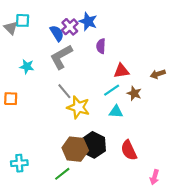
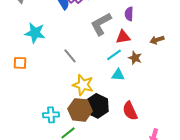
purple semicircle: (101, 46) -> (129, 14), moved
gray L-shape: (61, 57) -> (101, 24), moved
cyan star: (27, 67) -> (35, 33), size x1.5
yellow star: (78, 107) -> (83, 85), moved
cyan cross: (19, 163) -> (51, 115), moved

